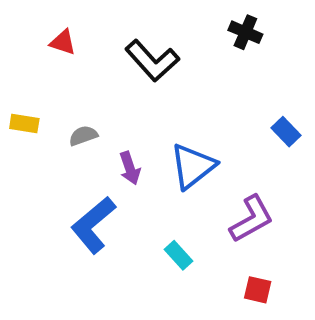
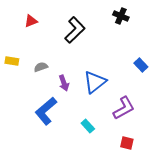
red triangle: (63, 42) -> (31, 21), turned -40
black L-shape: (152, 61) -> (75, 30), turned -92

